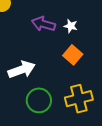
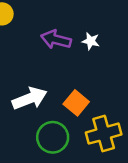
orange square: (73, 55) -> (76, 103), moved

